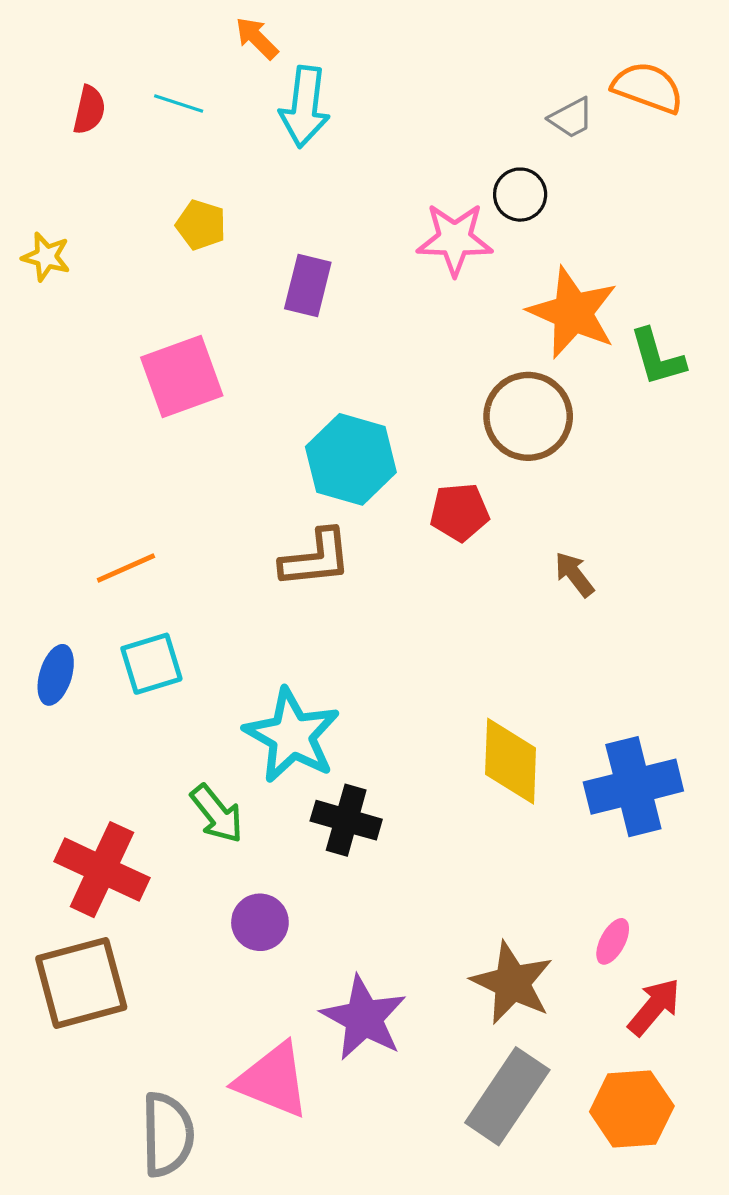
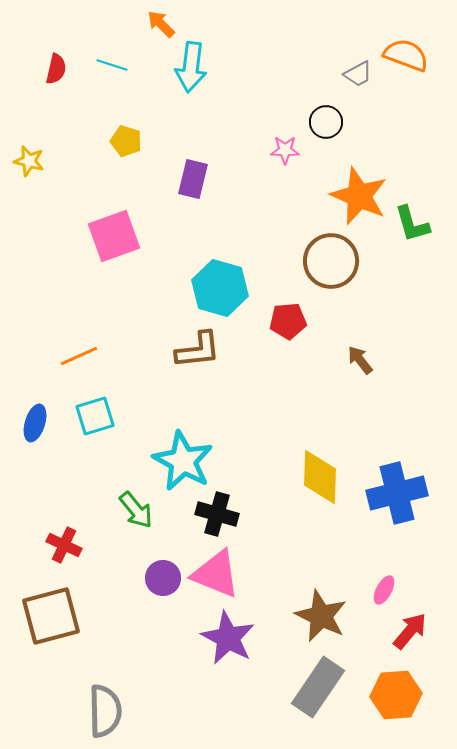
pink star: (455, 239) -> (285, 150), size x0.6
red cross: (102, 870) -> (64, 545), size x0.6
pink triangle: (273, 1080) -> (216, 574), moved

